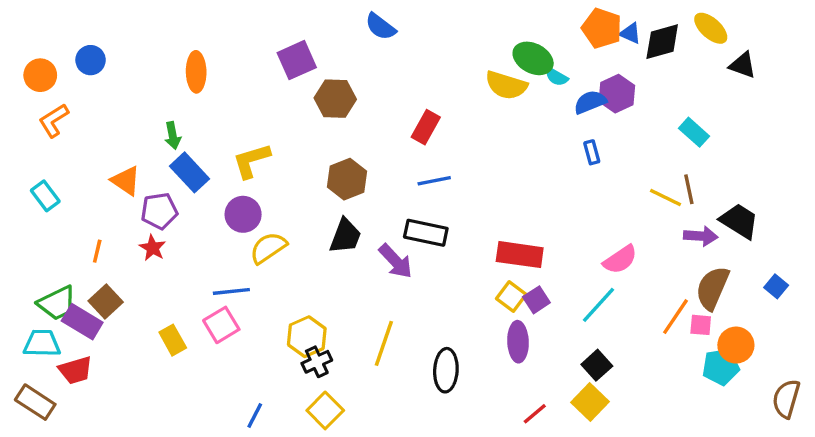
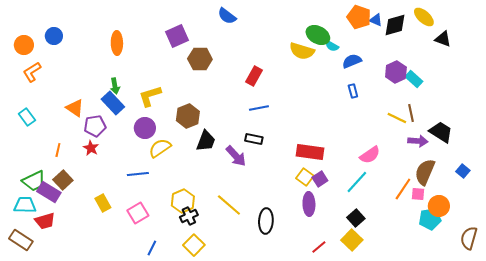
purple hexagon: (617, 94) -> (396, 72), moved
green arrow: (173, 136) -> (115, 86), moved
brown hexagon: (347, 179) -> (188, 116), moved
black rectangle: (426, 233) -> (254, 139), size x0.7
pink square: (221, 325) -> (138, 213), moved
yellow line: (384, 343) -> (229, 205), turned -68

